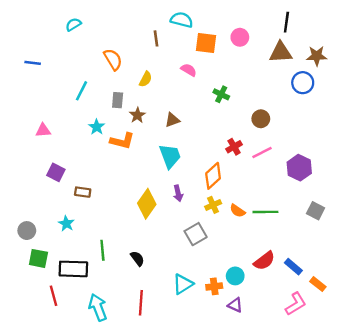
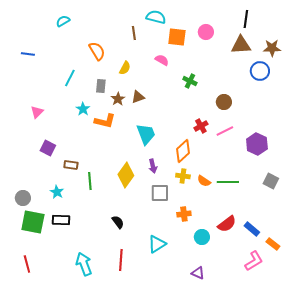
brown triangle: (172, 120) -> (138, 97), moved
pink triangle: (43, 130) -> (37, 112), turned -40
yellow cross: (213, 205) -> (183, 176), turned 32
gray square: (196, 234) -> (160, 193), moved, turned 30
green line: (102, 250) -> (90, 181), moved
green square: (38, 258) -> (33, 222), size x1.4
black rectangle: (73, 269) -> (61, 220), moved, size x0.7
orange cross: (214, 286) -> (184, 214), moved
red line: (54, 296) -> (27, 264), moved
purple triangle: (235, 305) -> (198, 273), moved

